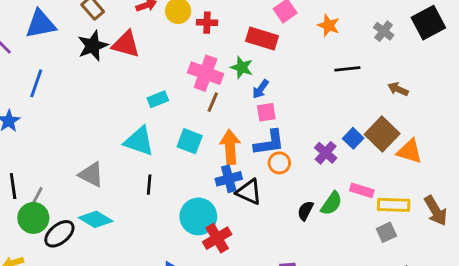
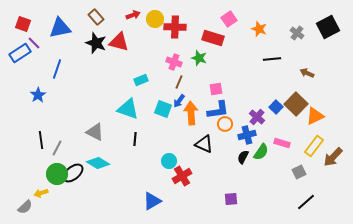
red cross: (207, 23) -> (175, 27), size x1.5
black star: (93, 46) -> (96, 43), turned -30
pink cross: (206, 73) -> (174, 62), size x0.7
blue arrow: (261, 89) -> (179, 101), moved
orange triangle: (410, 151) -> (315, 116), turned -42
blue cross: (229, 179) -> (247, 135), moved
yellow rectangle: (394, 205) -> (314, 146), moved, turned -55
brown arrow: (436, 211) -> (333, 157), turned 75
cyan circle: (198, 216) -> (169, 161), size x0.6
green circle: (33, 218) -> (57, 174), moved

